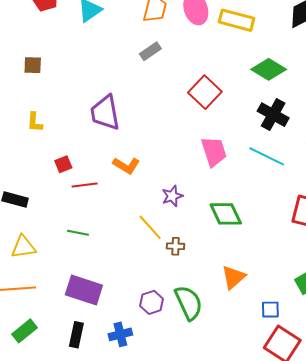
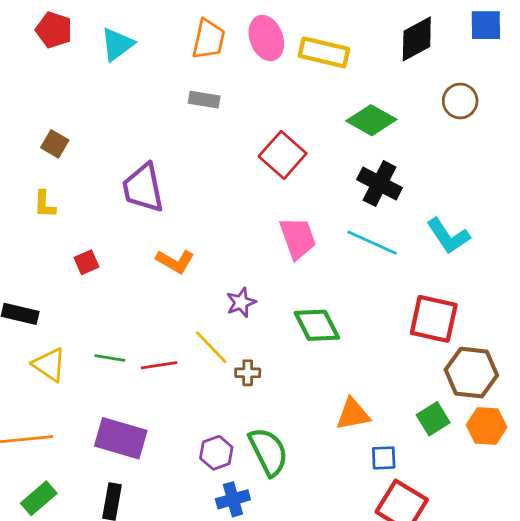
gray rectangle: (150, 51) -> (204, 100), turned 45
brown square: (33, 65) -> (55, 144), moved, turned 30
red line: (85, 185) -> (159, 365), moved
yellow triangle: (23, 247) -> (49, 365), moved, turned 44
orange triangle: (233, 277) -> (353, 414), moved, turned 32
blue cross: (120, 334) -> (233, 499), moved

